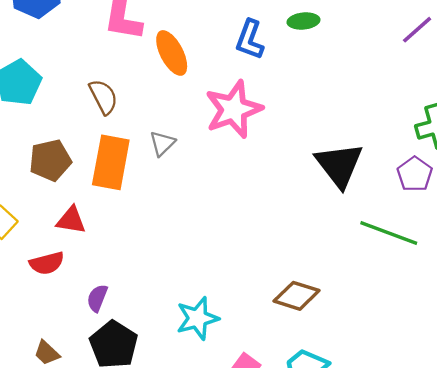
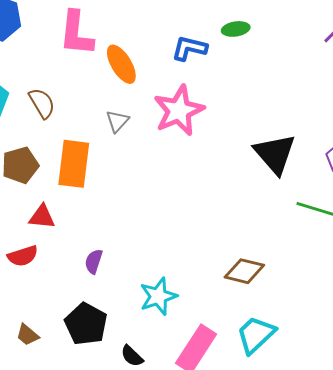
blue L-shape: (250, 40) -> (189, 48), turned 87
brown semicircle: (103, 97) -> (42, 103), moved
gray triangle: (162, 143) -> (117, 121), moved
purple semicircle: (97, 298) -> (94, 261), moved

